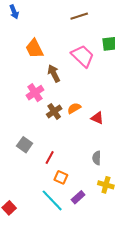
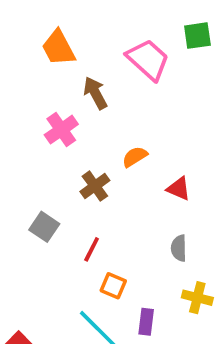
brown cross: (54, 111) -> (95, 186), moved
red triangle: (97, 118) -> (179, 189), moved
purple rectangle: (78, 197) -> (146, 322), turned -40

